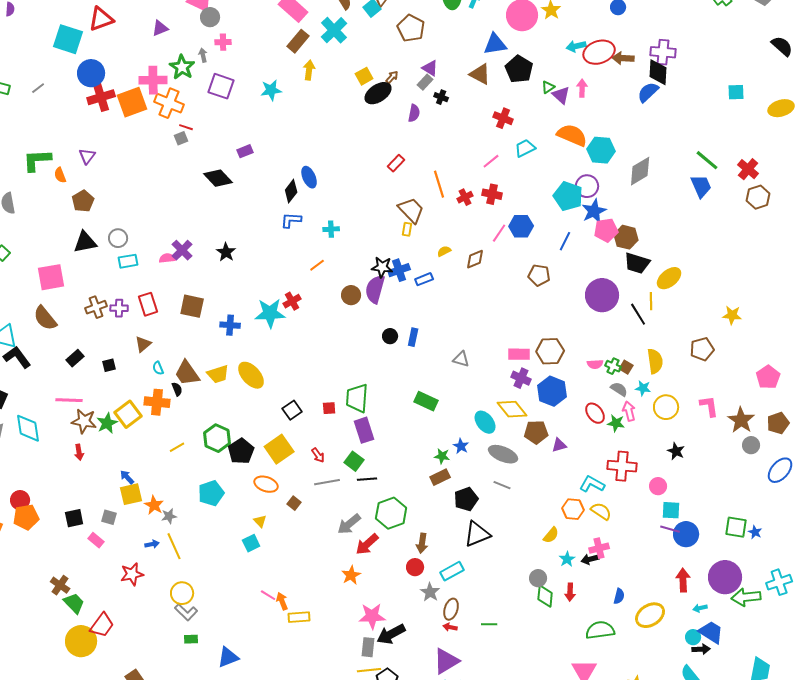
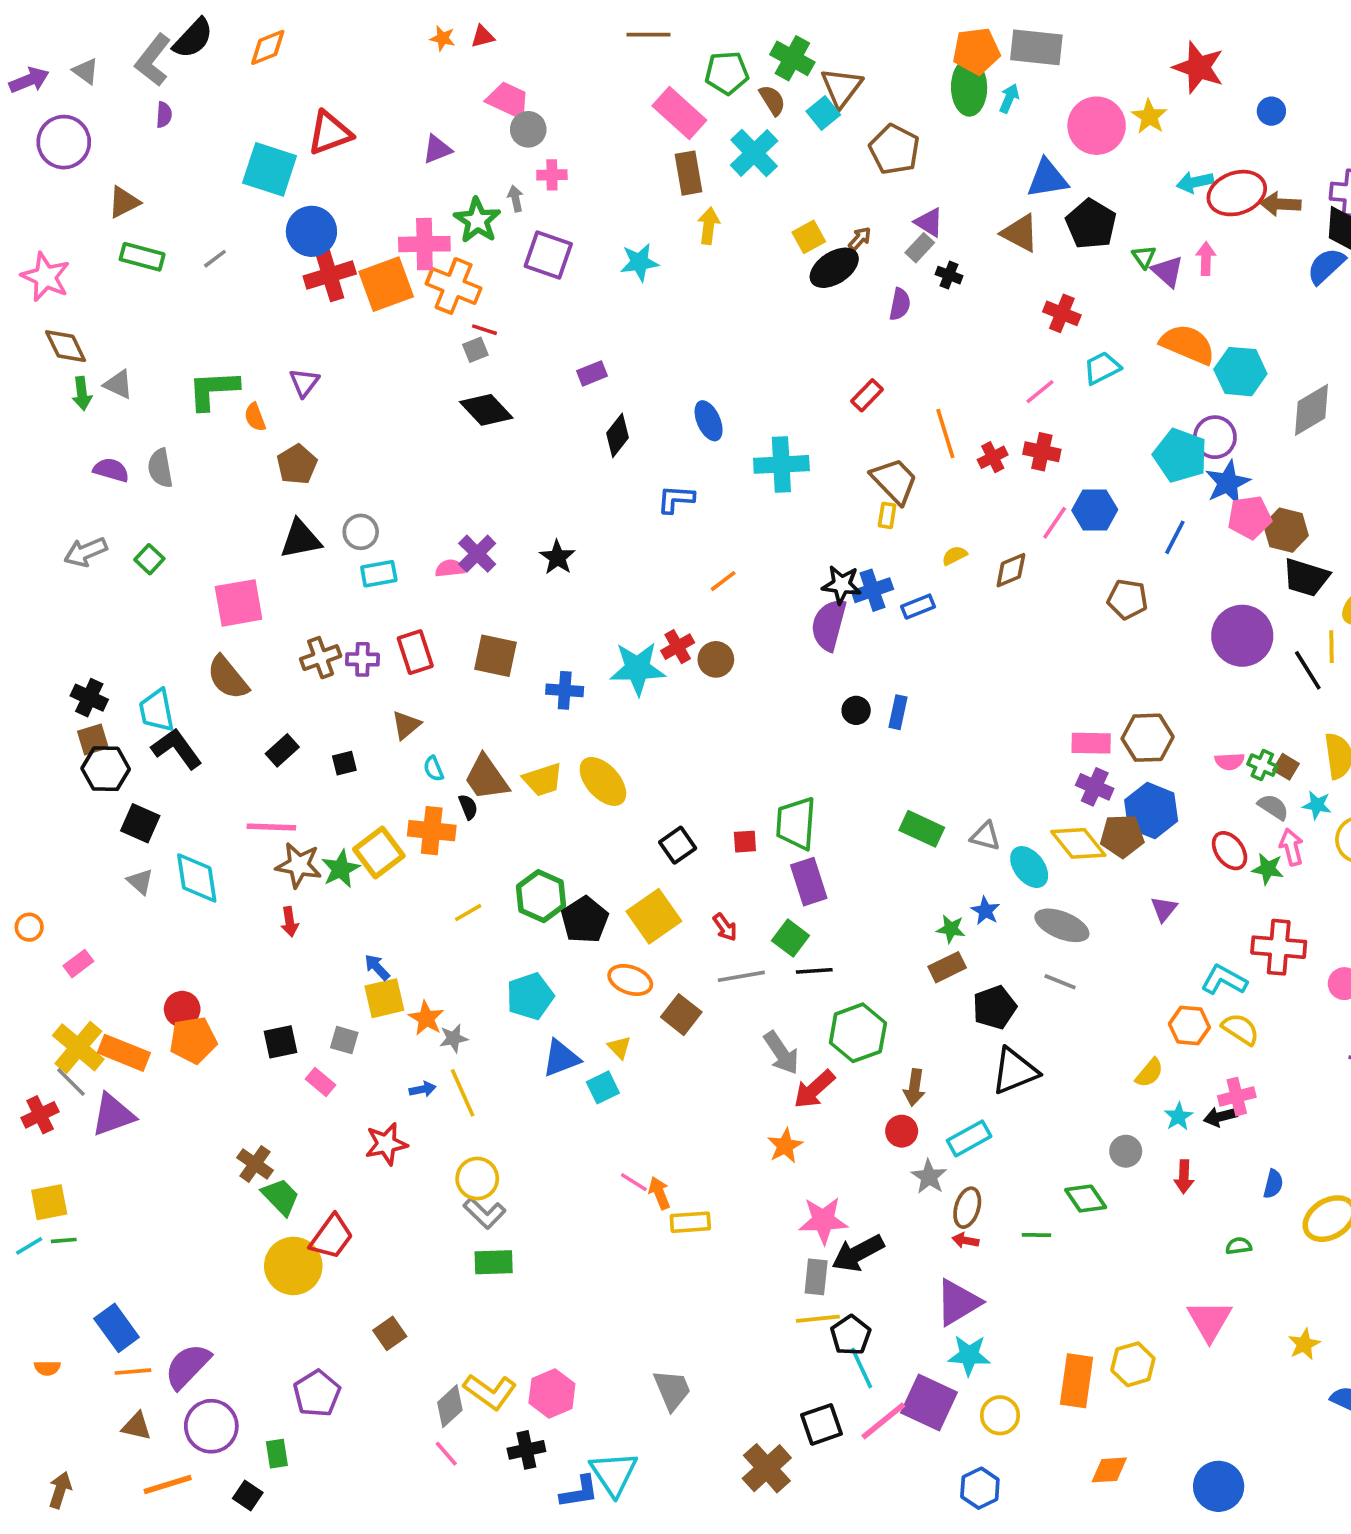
brown rectangle: (298, 41) -> (689, 173), turned -50
green triangle: (548, 87) -> (1144, 257), turned -32
black diamond: (218, 178) -> (486, 410), moved
black diamond: (291, 191) -> (617, 435), moved
cyan cross: (331, 229) -> (781, 464), moved, size x1.8
brown circle: (351, 295) -> (716, 659), moved
gray triangle: (461, 359) -> (985, 836), moved
brown pentagon: (536, 432) -> (1122, 836), moved
purple triangle: (559, 445) -> (1164, 909), turned -35
brown square: (294, 503) -> (681, 1015), size x1.5
gray arrow: (349, 524) -> (781, 1053), turned -85
green diamond: (545, 596) -> (1086, 1199), moved, turned -40
green semicircle: (600, 630) -> (1239, 1246), size x0.5
green rectangle: (191, 639) -> (494, 1262), size x1.5
blue triangle: (228, 657) -> (561, 1058), moved

